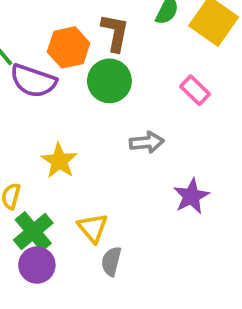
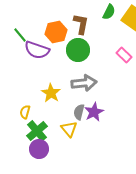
gray arrow: (147, 142) -> (84, 83), moved, size x1.4
purple star: (191, 196) -> (94, 112), moved
gray semicircle: (111, 261) -> (79, 112), moved

